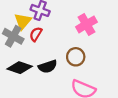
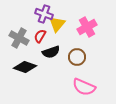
yellow triangle: (23, 21) -> (57, 24), moved
black semicircle: (48, 66) -> (51, 52), moved

